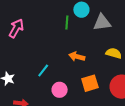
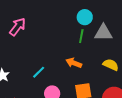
green line: (67, 22) -> (81, 36), moved

